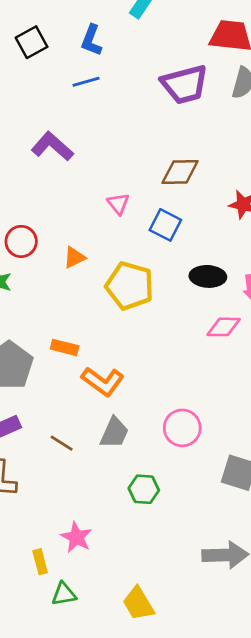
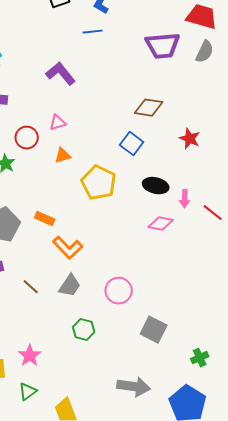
pink triangle: (118, 204) -> (58, 123), moved, turned 42
green triangle: (64, 594) -> (28, 392), moved, turned -36

